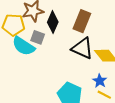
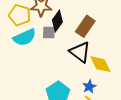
gray square: (38, 37) -> (49, 33), moved, turned -32
cyan semicircle: (23, 46) -> (25, 37), turned -70

